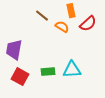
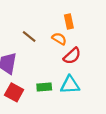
brown line: (42, 16) -> (29, 37), moved
red semicircle: (88, 24) -> (72, 56), moved

